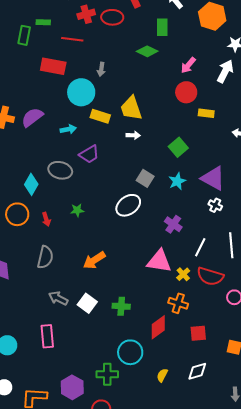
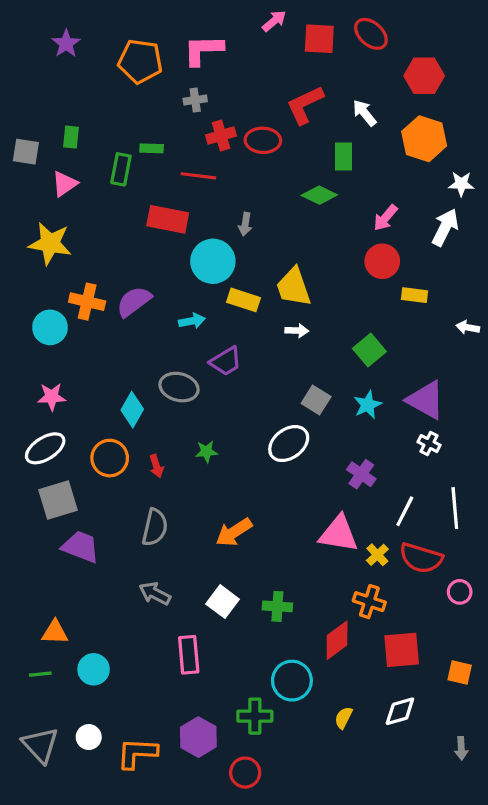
gray arrow: (58, 298) -> (155, 594), moved
red square: (198, 333) -> (402, 650), size x1.4
pink rectangle: (47, 336) -> (189, 655), moved

